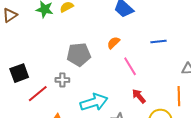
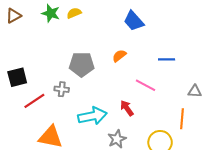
pink line: (130, 66) -> (146, 85), moved, turned -36
red arrow: (139, 96) -> (127, 108), moved

